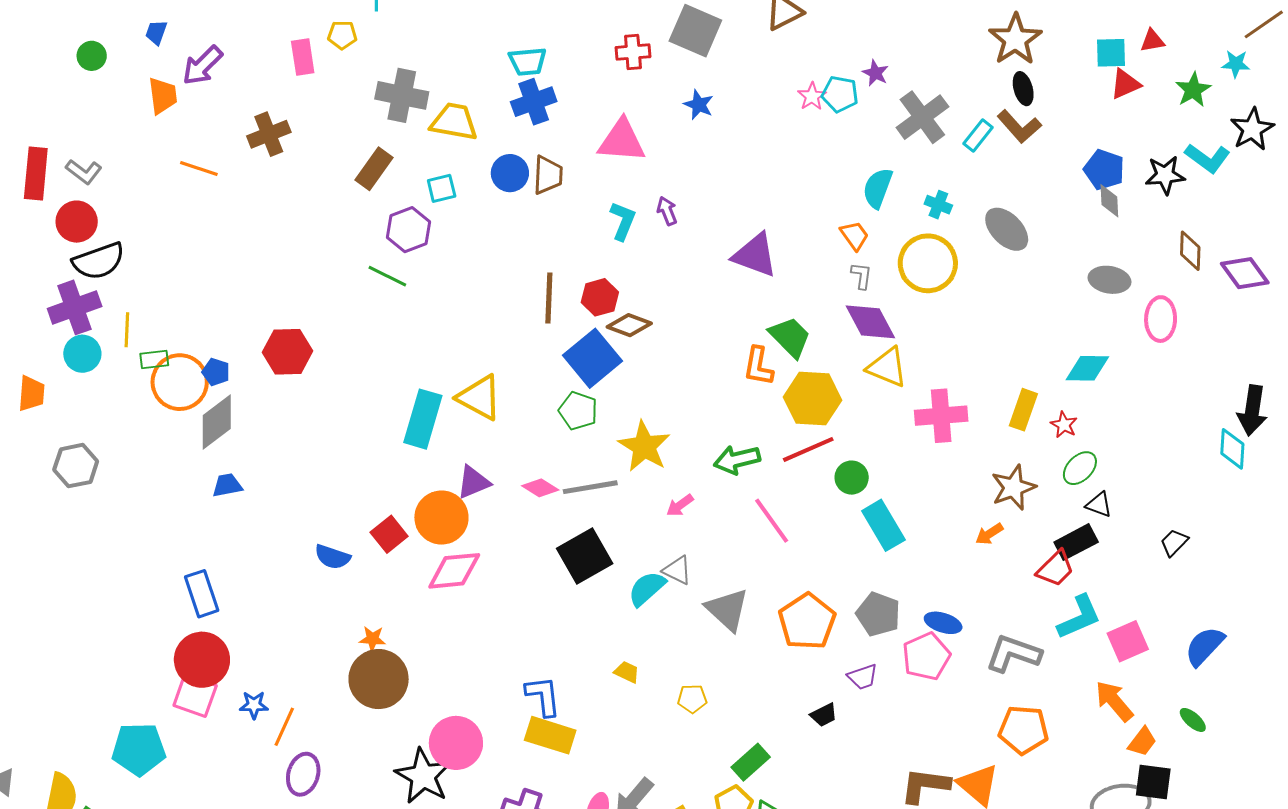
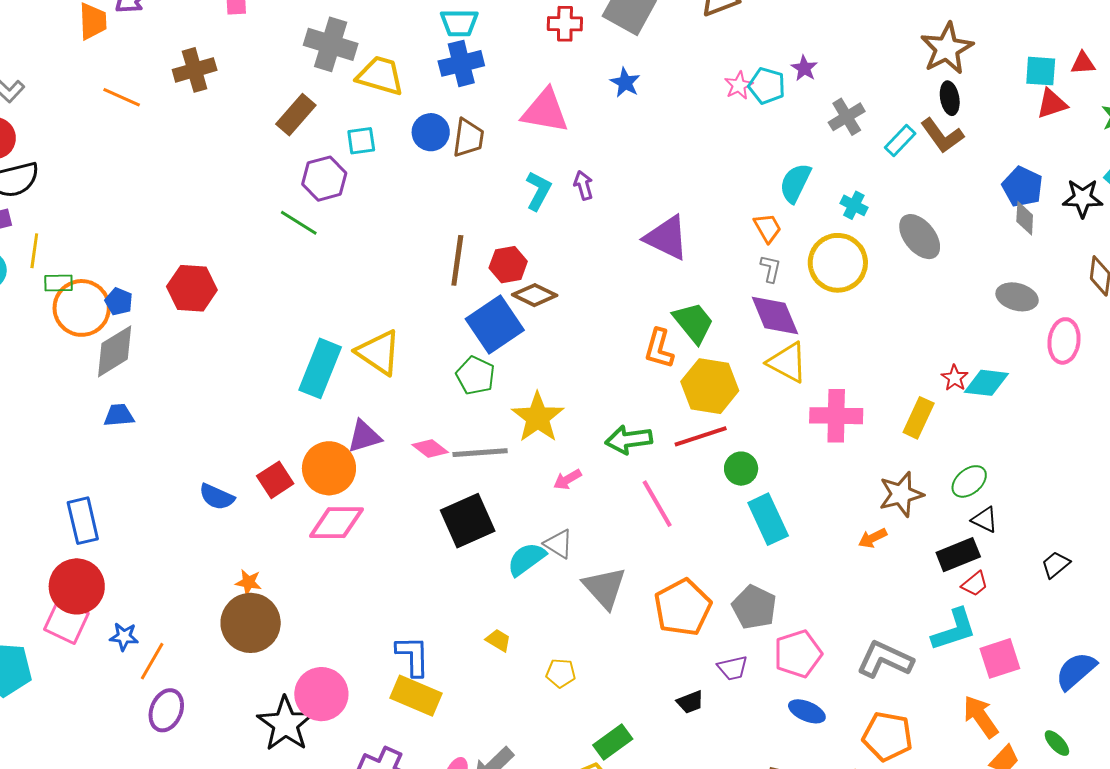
gray cross: (922, 117) -> (847, 117), size x0.7
red star: (1064, 425) -> (955, 378), moved
red trapezoid: (1055, 569) -> (975, 584), moved, size x0.7
blue ellipse: (943, 623) -> (807, 711), moved

